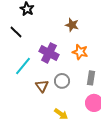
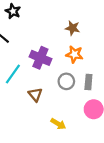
brown star: (72, 25) -> (73, 28), moved
gray circle: (62, 81) -> (66, 81), moved

